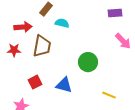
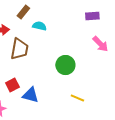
blue triangle: (64, 85) -> (30, 95), moved
yellow line: (109, 95) -> (77, 98), moved

